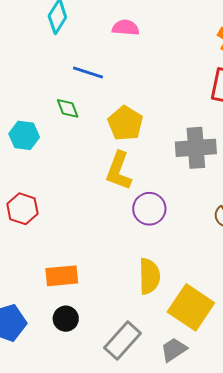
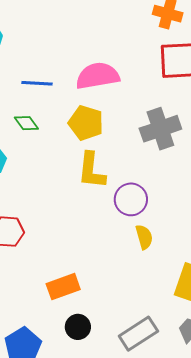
pink semicircle: (126, 28) -> (98, 76), moved, size x1.6
yellow semicircle: (149, 276) -> (144, 237), moved, size x0.7
gray rectangle: (123, 341) -> (138, 334), turned 30

